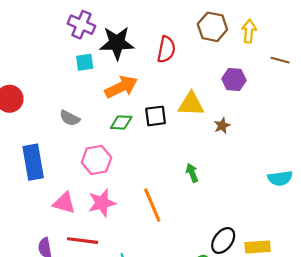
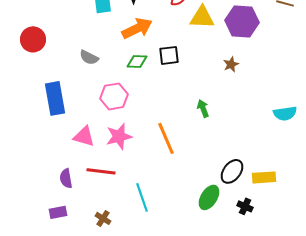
purple hexagon: (234, 79) -> (242, 21), size x1.5
yellow triangle: (191, 104) -> (202, 17), moved

